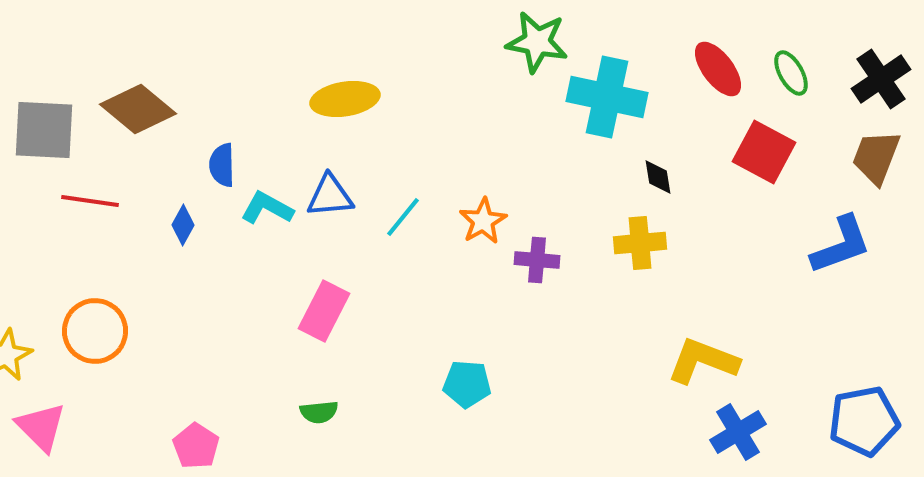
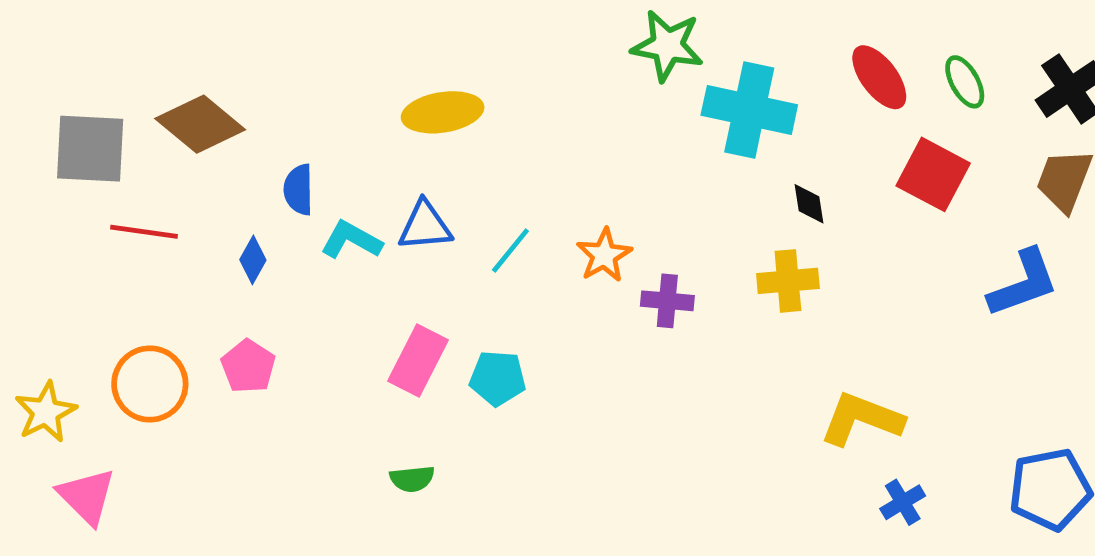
cyan pentagon: (467, 384) -> (498, 378), moved
blue cross: (738, 432) -> (903, 502), size x0.7
pink pentagon: (196, 446) -> (248, 366), moved

